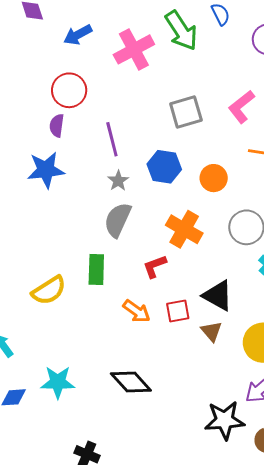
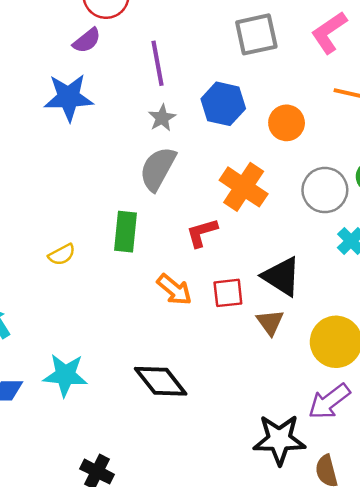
purple semicircle: (57, 126) -> (87, 41), turned -140
yellow semicircle: (49, 290) -> (62, 255), size x0.6

